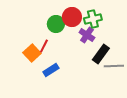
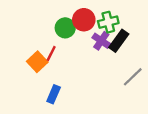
black rectangle: (101, 54) -> (119, 41), moved
gray line: (114, 66) -> (133, 77), turned -42
blue rectangle: (51, 70) -> (54, 94), moved, turned -35

